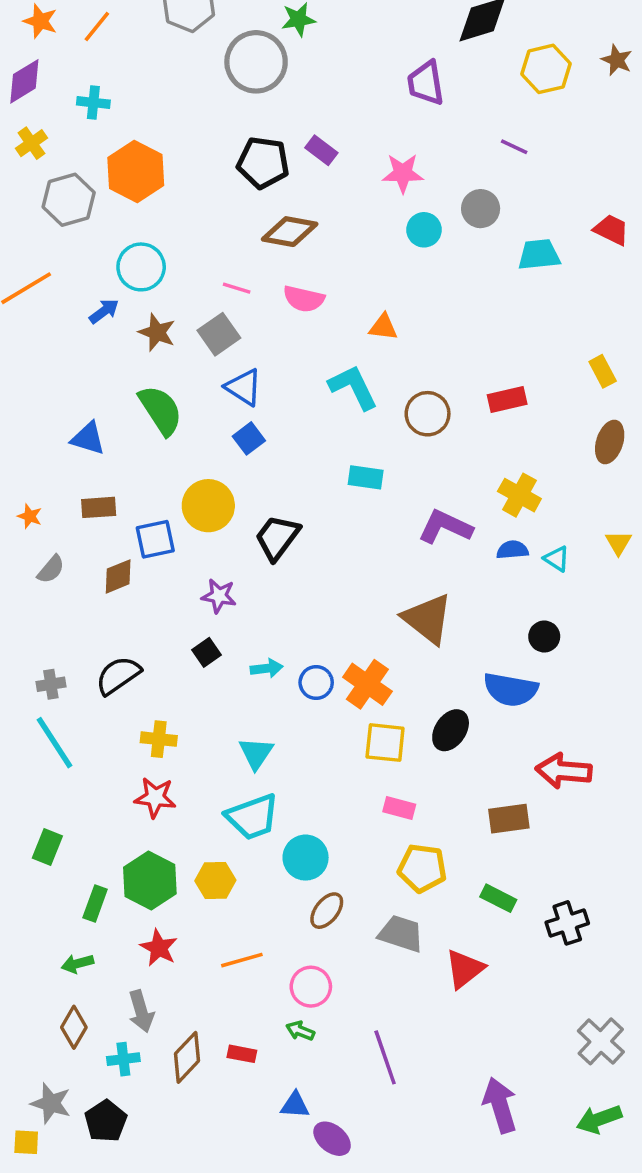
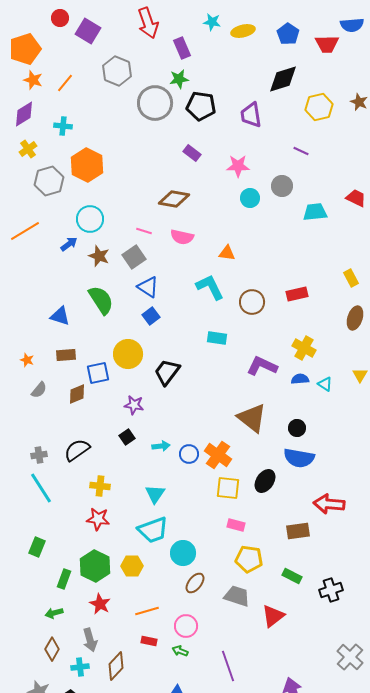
black pentagon: (263, 163) -> (201, 106), moved
black circle: (544, 637) -> (297, 428), moved
red rectangle: (242, 1054) -> (149, 641), moved

